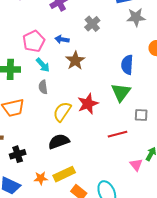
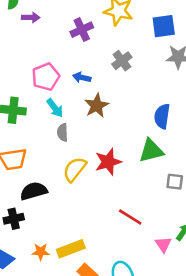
gray semicircle: (43, 87) -> (63, 132), moved
green triangle: (121, 92) -> (151, 151), turned 35
red line: (118, 134) -> (130, 217), moved, turned 42
black semicircle: (59, 141) -> (34, 191), moved

